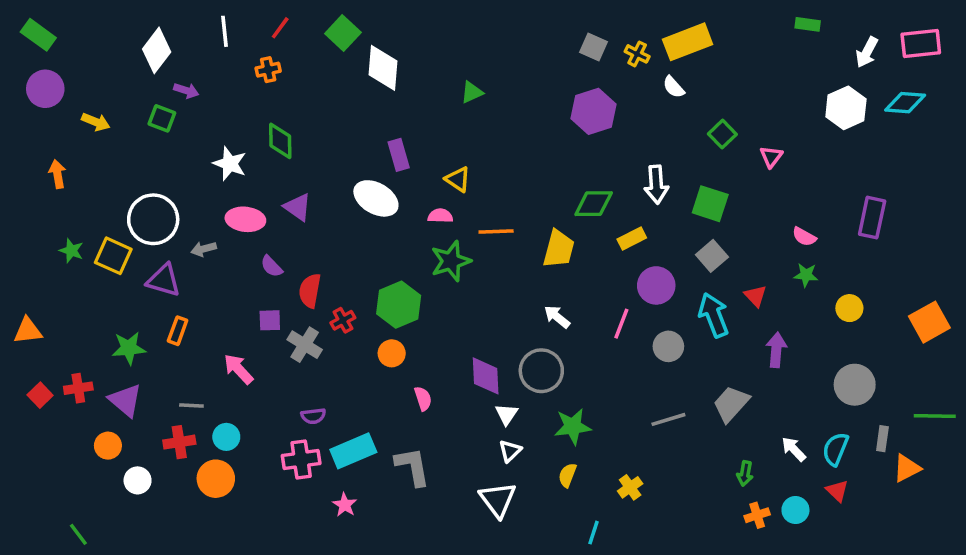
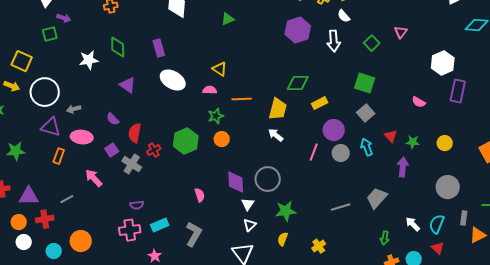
white hexagon: (846, 108) -> (443, 63), moved
green square: (162, 118) -> (50, 34), turned -35
yellow arrow: (96, 122) -> (12, 86), moved
purple rectangle: (399, 155) -> (159, 48), moved
pink triangle: (771, 157) -> (401, 32), moved
white star: (230, 164) -> (89, 60), turned -30
white arrow: (656, 184) -> (334, 41), moved
pink ellipse: (245, 219) -> (82, 137), moved
yellow square: (113, 256) -> (22, 61), moved
green star: (451, 261) -> (216, 116), size x0.7
green star: (806, 275) -> (413, 142), moved
cyan arrow: (714, 315) -> (367, 147), size x0.7
white arrow: (557, 317) -> (276, 135), moved
purple square: (270, 320) -> (112, 150), turned -32
gray circle: (668, 346) -> (341, 153), moved
green star: (129, 348) -> (16, 151), moved
orange circle: (392, 353) -> (222, 139), moved
purple triangle: (125, 400) -> (29, 196), turned -40
gray line: (191, 406) -> (67, 199), turned -32
cyan circle: (226, 437) -> (54, 251), moved
red cross: (179, 442) -> (45, 219), moved
cyan rectangle: (353, 451) -> (160, 225), size x0.7
gray L-shape: (413, 466) -> (194, 234), turned 40
white circle: (138, 480) -> (24, 242), moved

